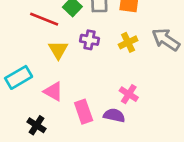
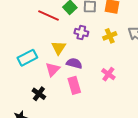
yellow triangle: (58, 50) -> (59, 48), moved
pink triangle: (53, 91) -> (53, 69), turned 42
purple semicircle: (114, 115) -> (74, 63), moved

